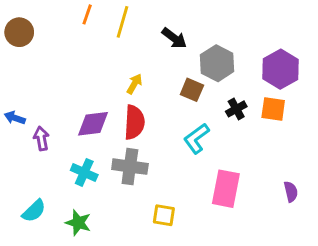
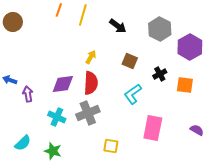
gray hexagon: (217, 63) -> (160, 29), moved
orange square: (273, 109) -> (185, 85), moved
gray cross: (130, 167) -> (88, 113), turned -30
purple semicircle: (291, 192) -> (197, 130), turned -48

